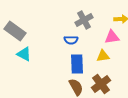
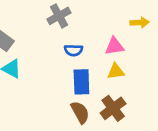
gray cross: (84, 20) -> (59, 16), moved
pink triangle: (112, 37) -> (114, 46), moved

